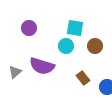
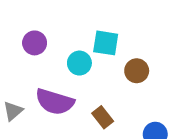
cyan circle: (66, 46) -> (79, 63), moved
brown rectangle: (83, 78) -> (103, 117), moved

